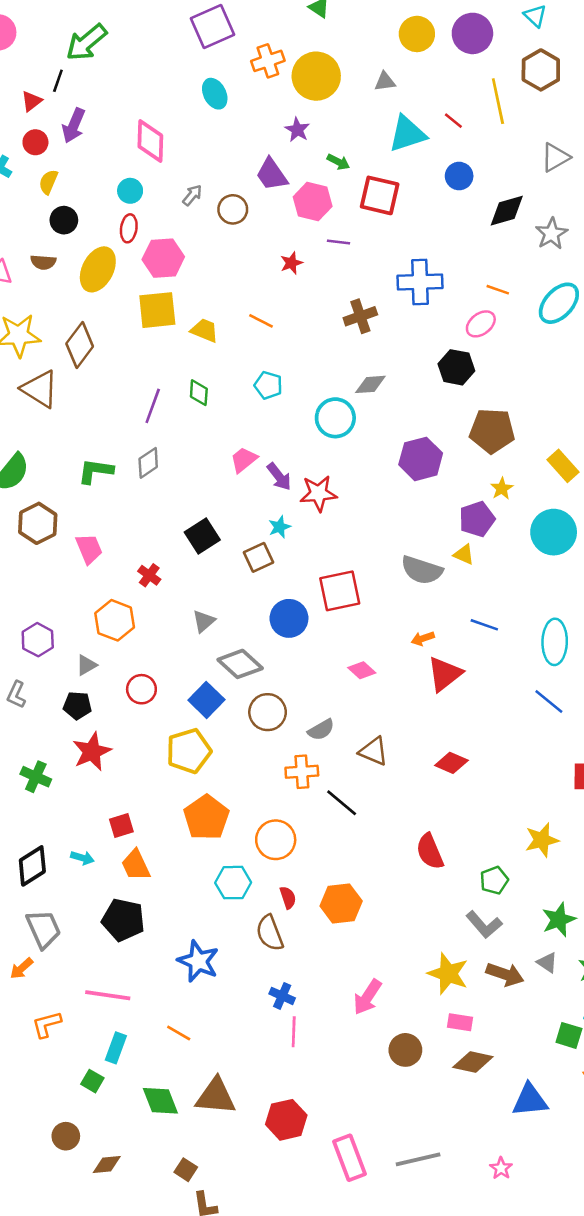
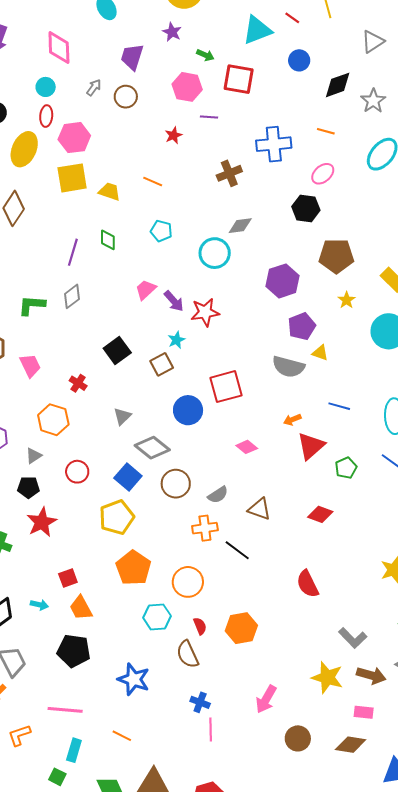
purple trapezoid: (272, 174) -> (132, 57), moved, turned 56
orange line: (498, 290) -> (326, 131), moved
purple pentagon: (477, 519) -> (302, 326), moved
green pentagon: (494, 880) -> (346, 468), moved
pink rectangle: (460, 1022) -> (364, 712), moved

